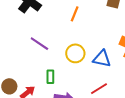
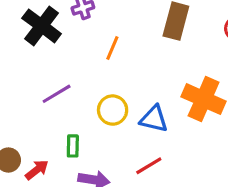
purple line: (39, 44) -> (57, 94), turned -66

